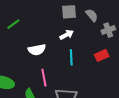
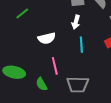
white arrow: (67, 35) -> (76, 22), turned 136

